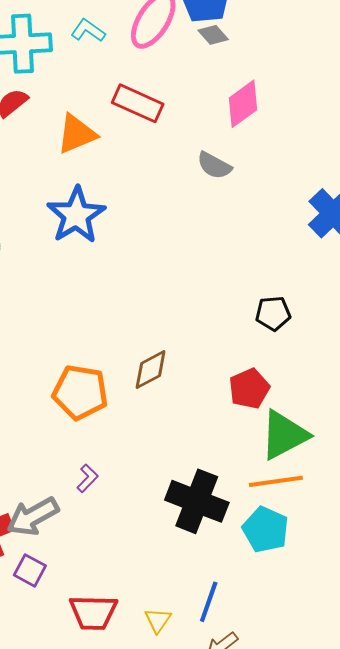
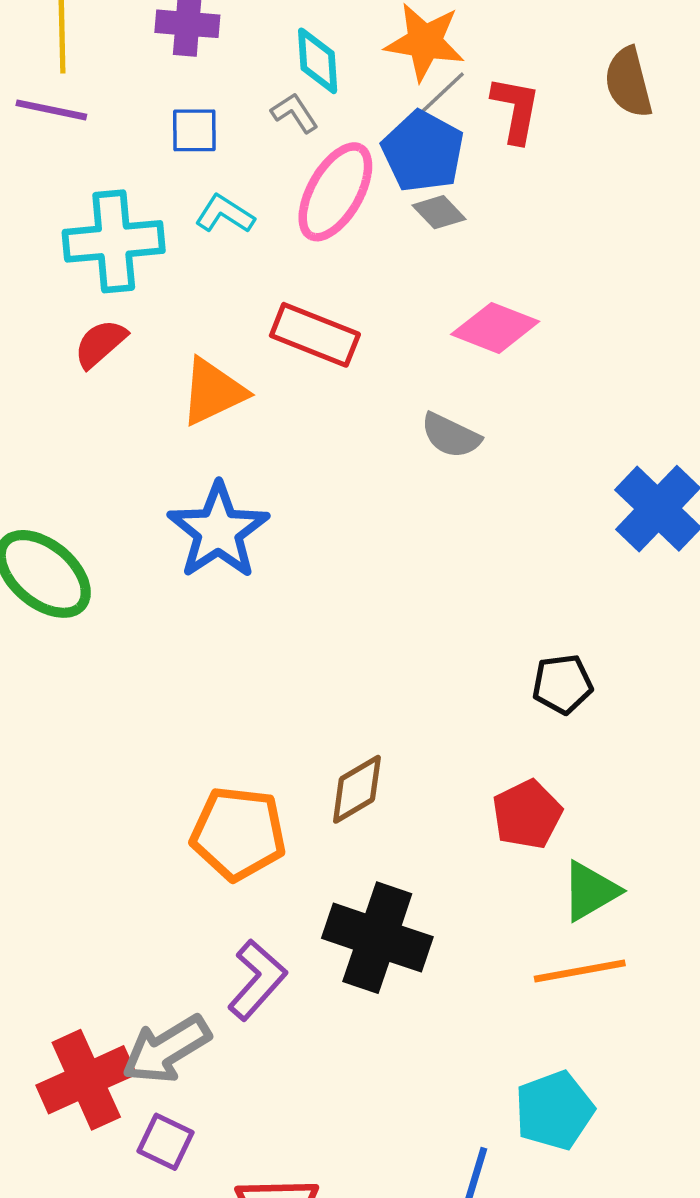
pink diamond: (243, 104) -> (495, 328), turned 60
green triangle: (284, 435) -> (590, 891), size x0.7
purple L-shape: (87, 478) -> (257, 980), size x1.6
black cross: (197, 501) -> (377, 938), moved
cyan pentagon: (265, 530) -> (554, 1110), moved, turned 30

